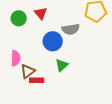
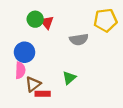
green circle: (19, 18) -> (35, 19), moved
blue circle: (53, 41) -> (25, 52), moved

